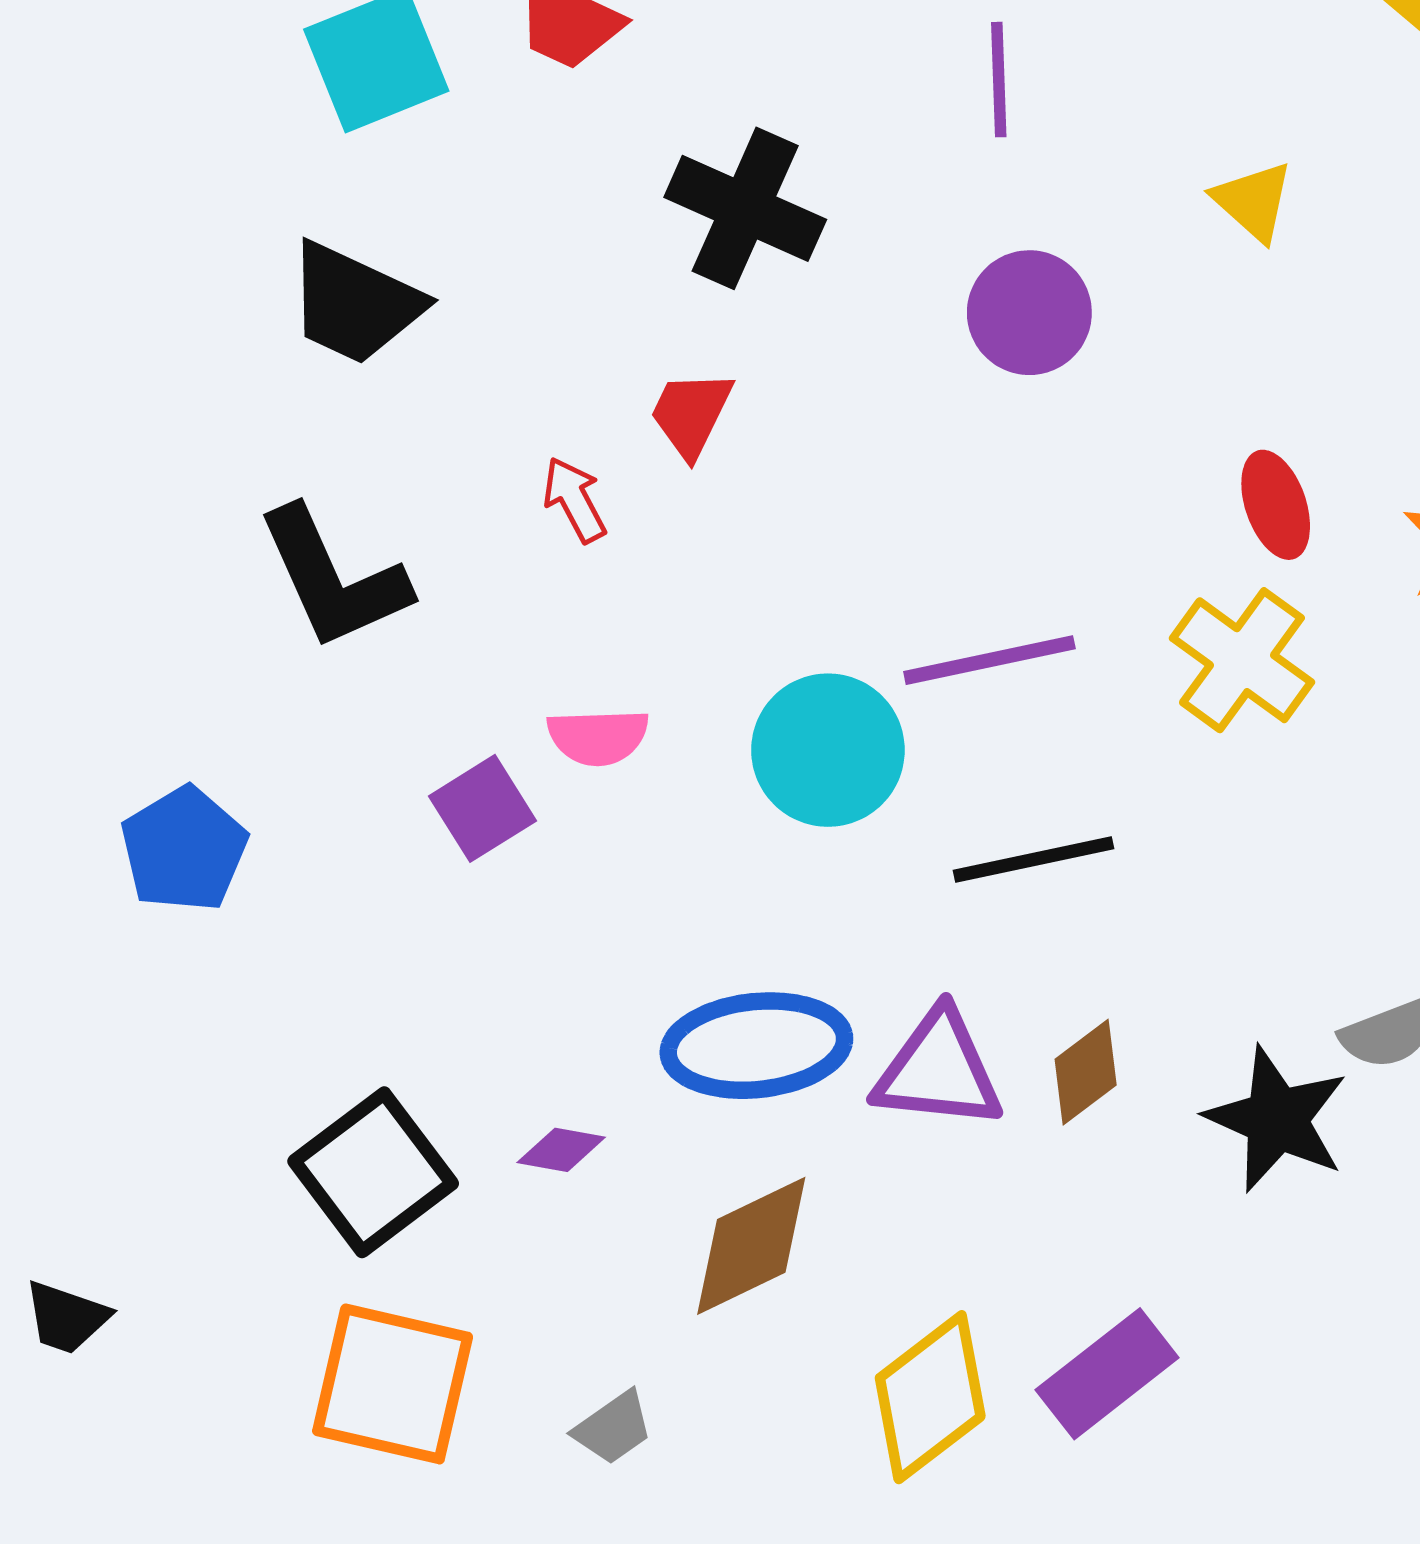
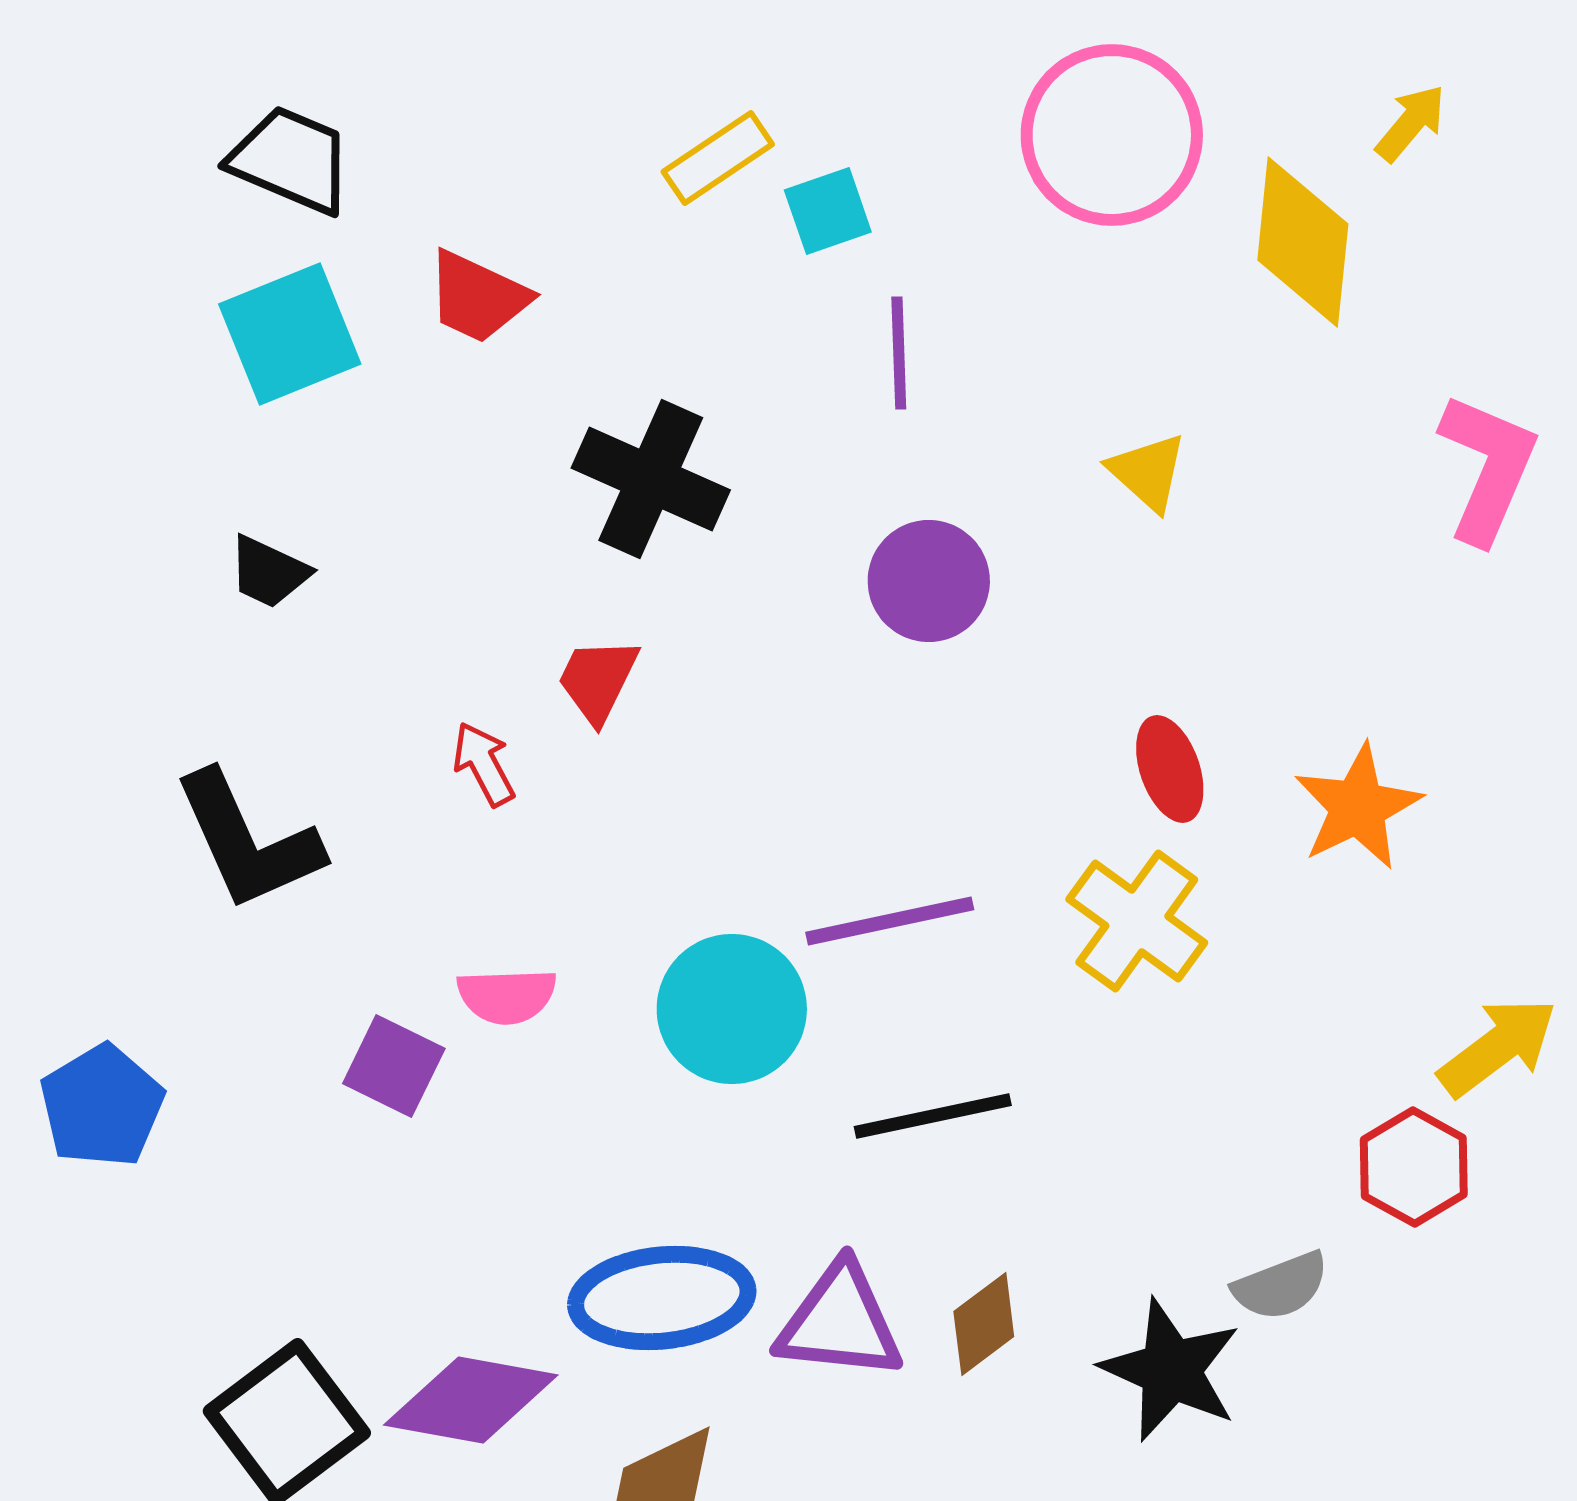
black trapezoid: (355, 303) -> (269, 572), size x0.6
purple square: (482, 808) -> (394, 1066), turned -32
purple diamond: (561, 1150) -> (471, 1400), size x2.0

